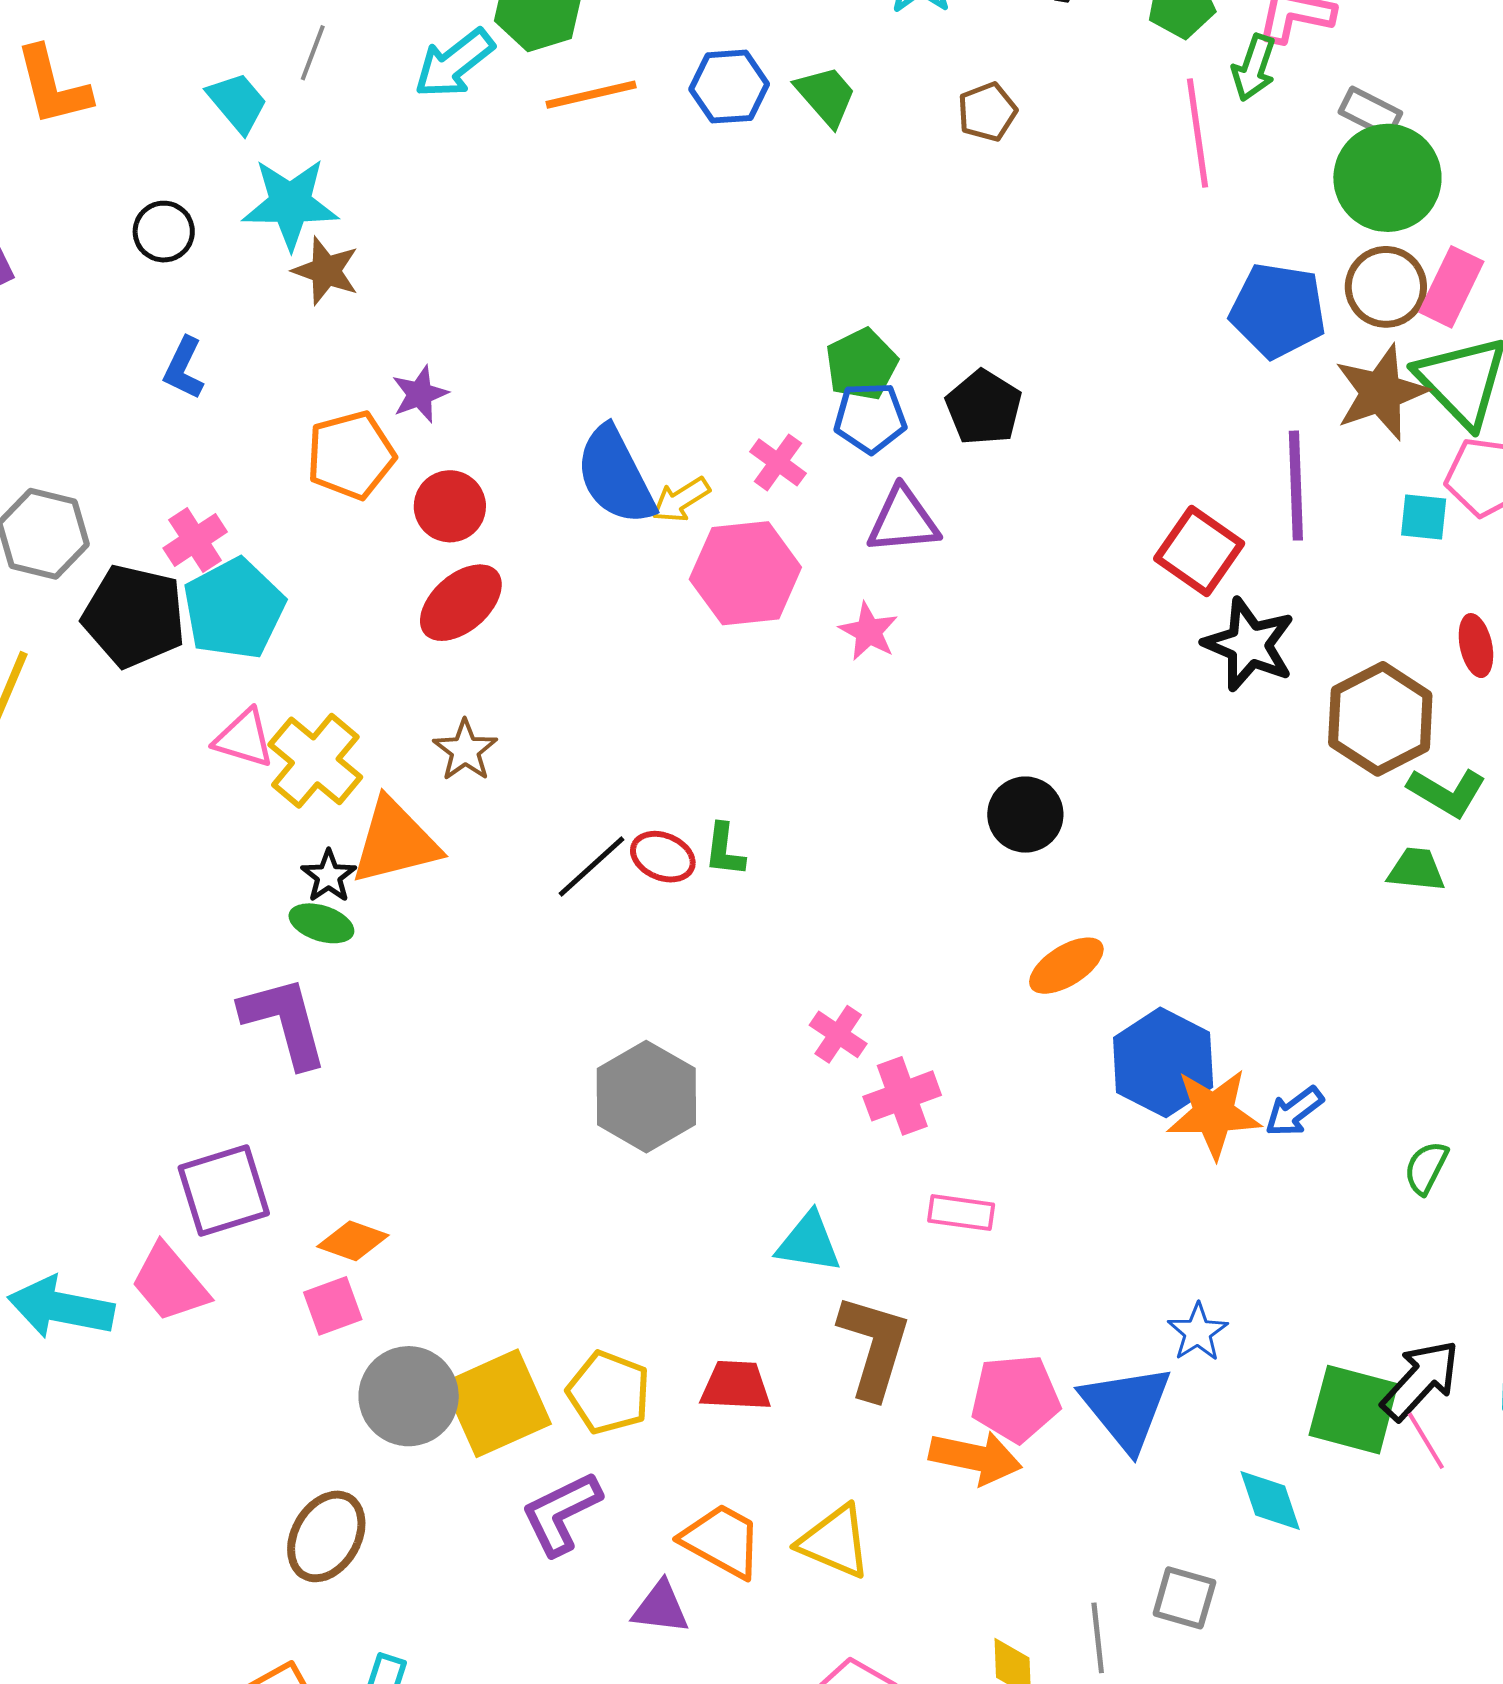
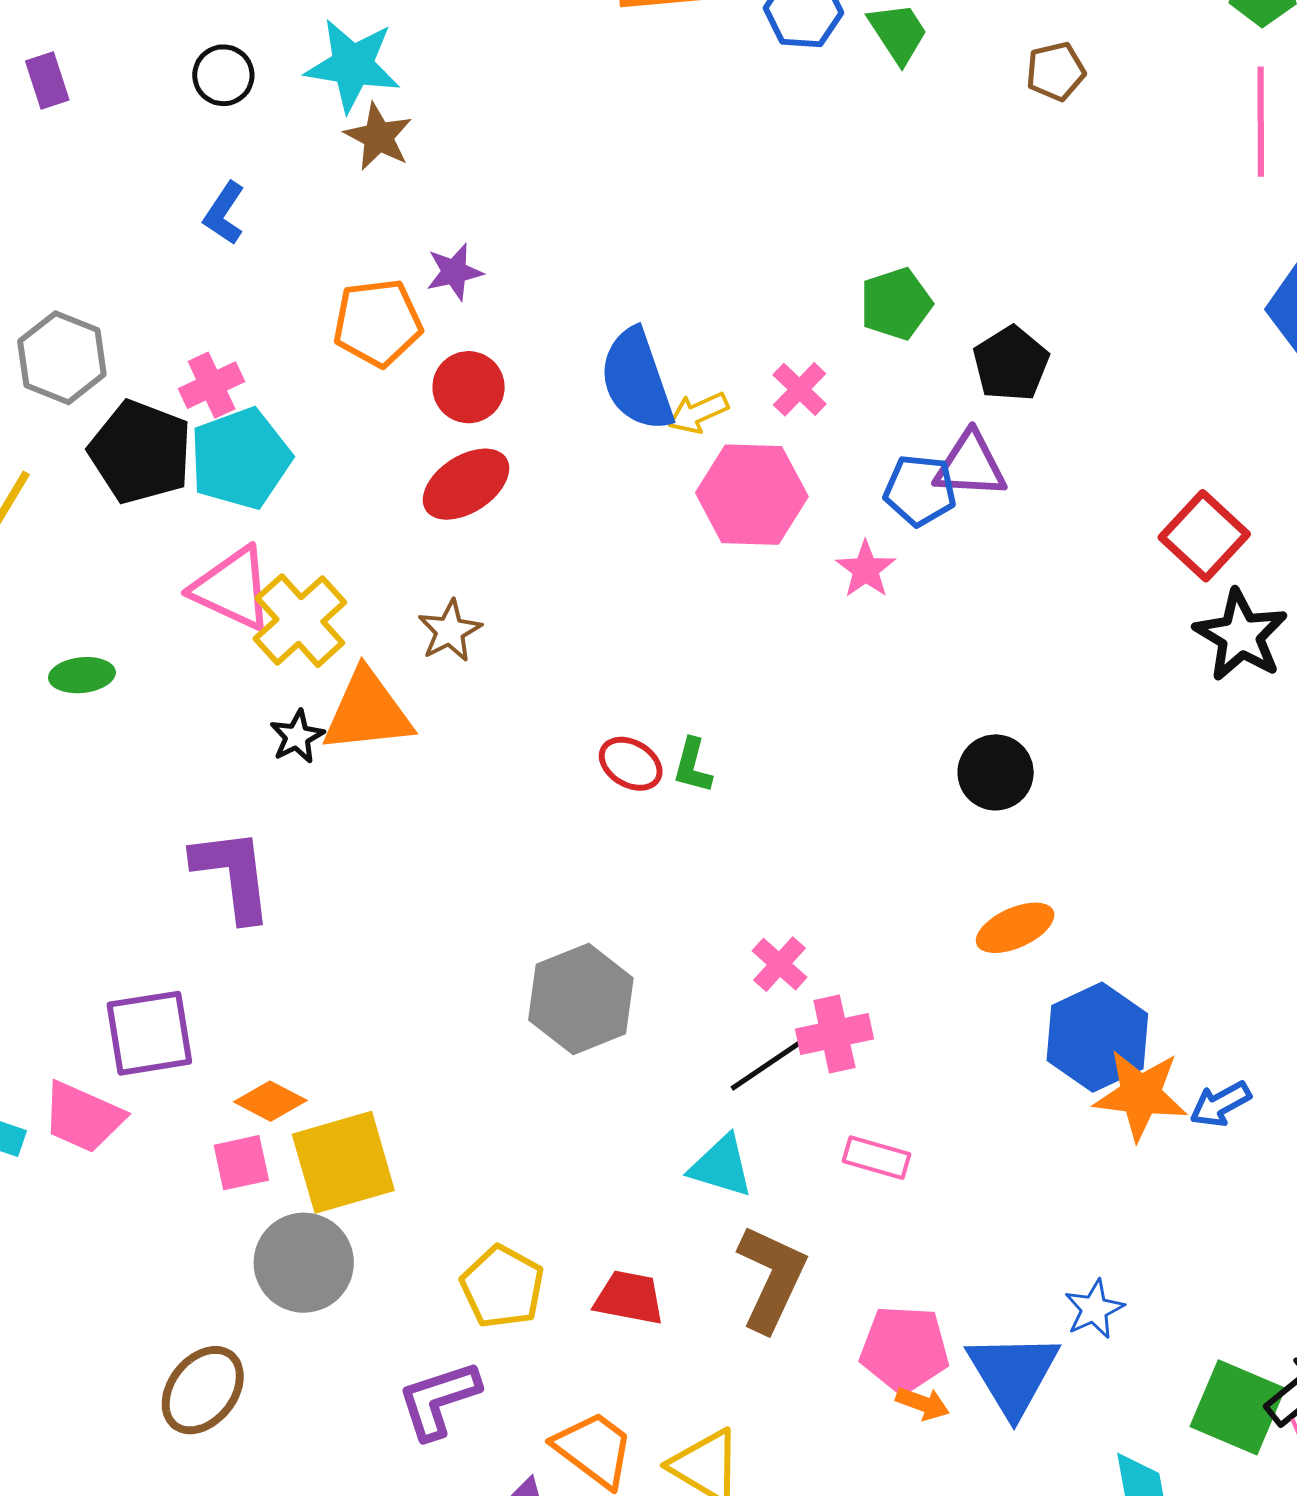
blue pentagon: (870, 418) -> (920, 490), moved
purple triangle: (903, 520) -> (970, 465), moved
pink triangle: (244, 739) -> (232, 588), size x1.4
black line: (591, 867) -> (767, 1065), moved
green ellipse: (321, 923) -> (82, 675), moved, turned -32
pink trapezoid: (170, 1283) -> (83, 1117), turned -34
yellow square: (497, 1403) -> (343, 1162), moved
orange arrow: (975, 1458) -> (923, 1403), moved, size x0.6

